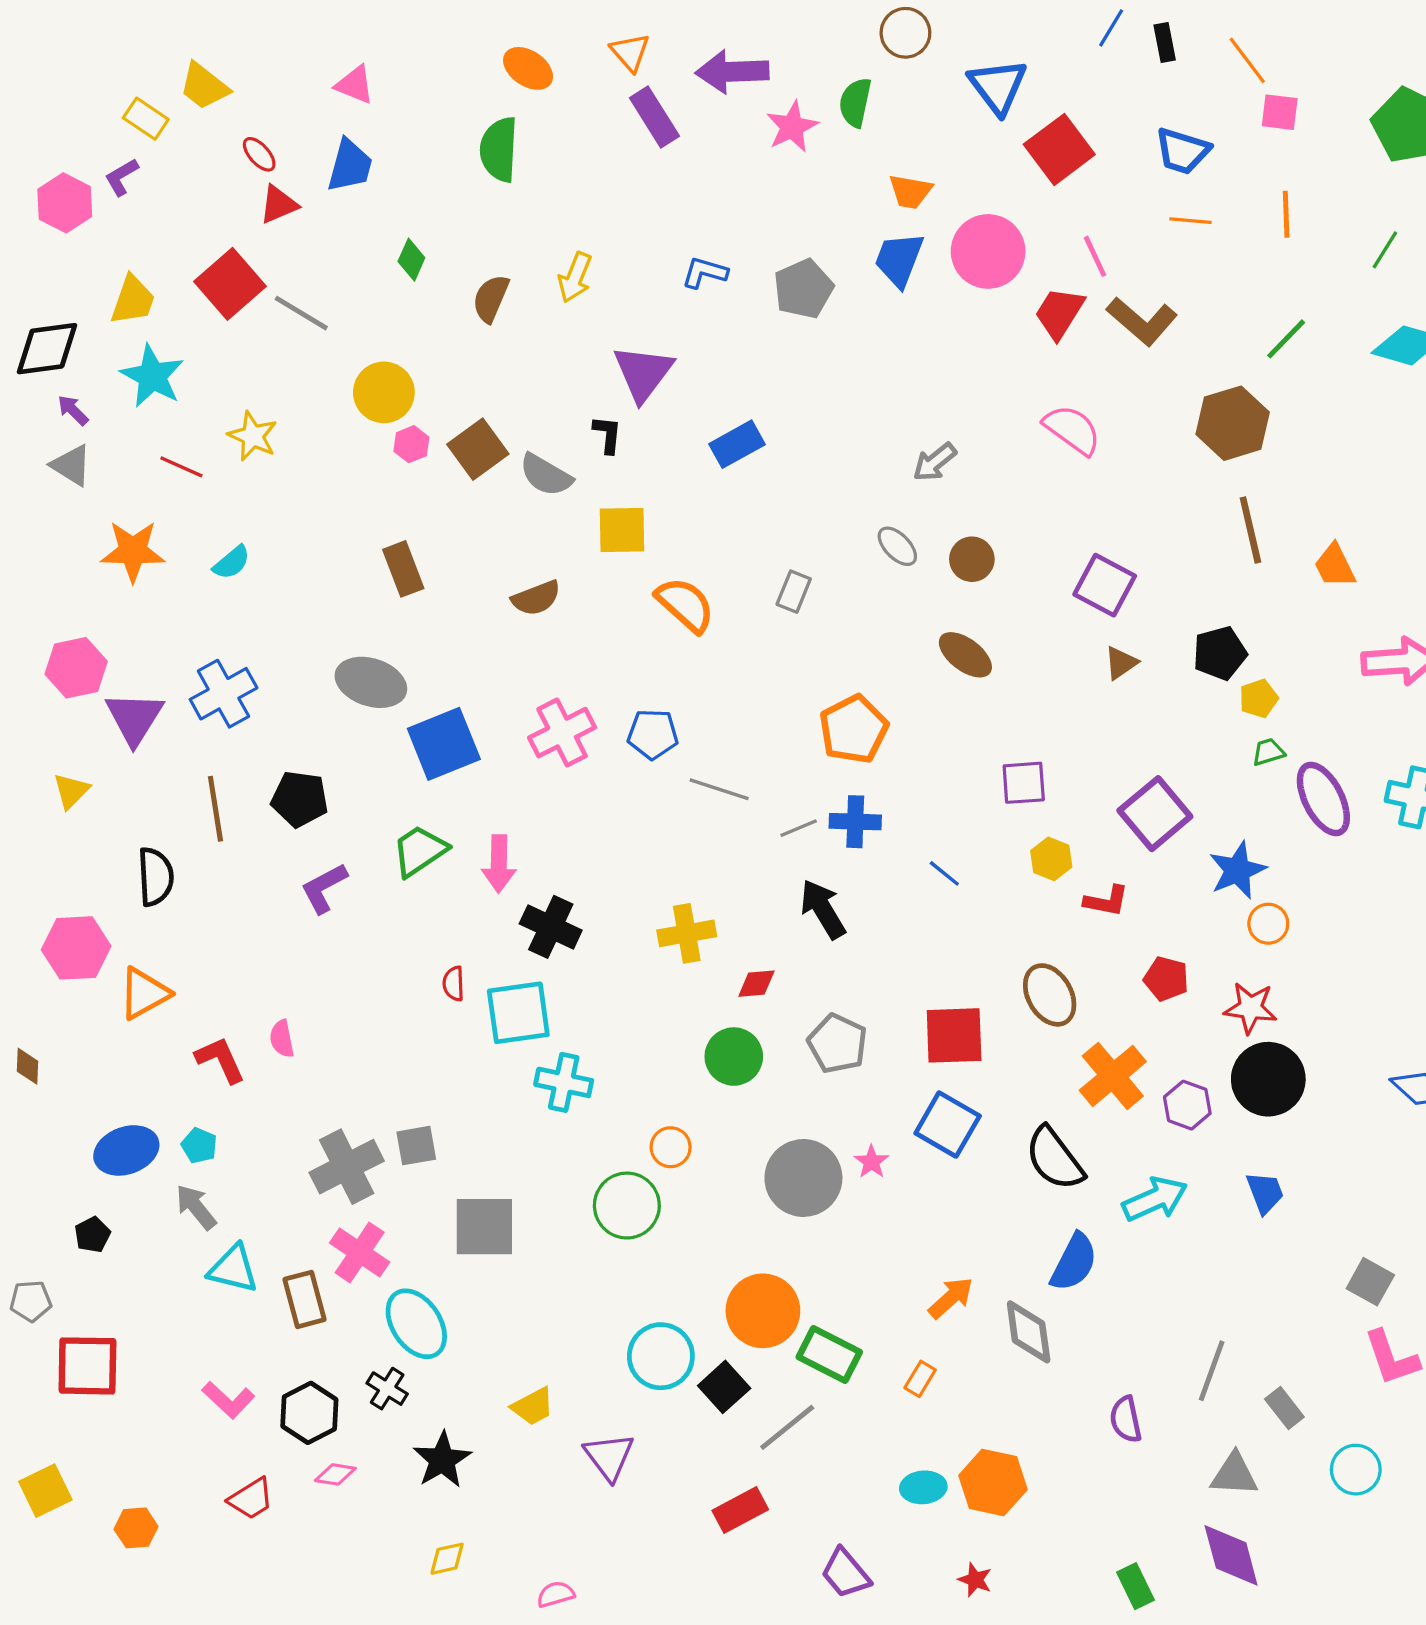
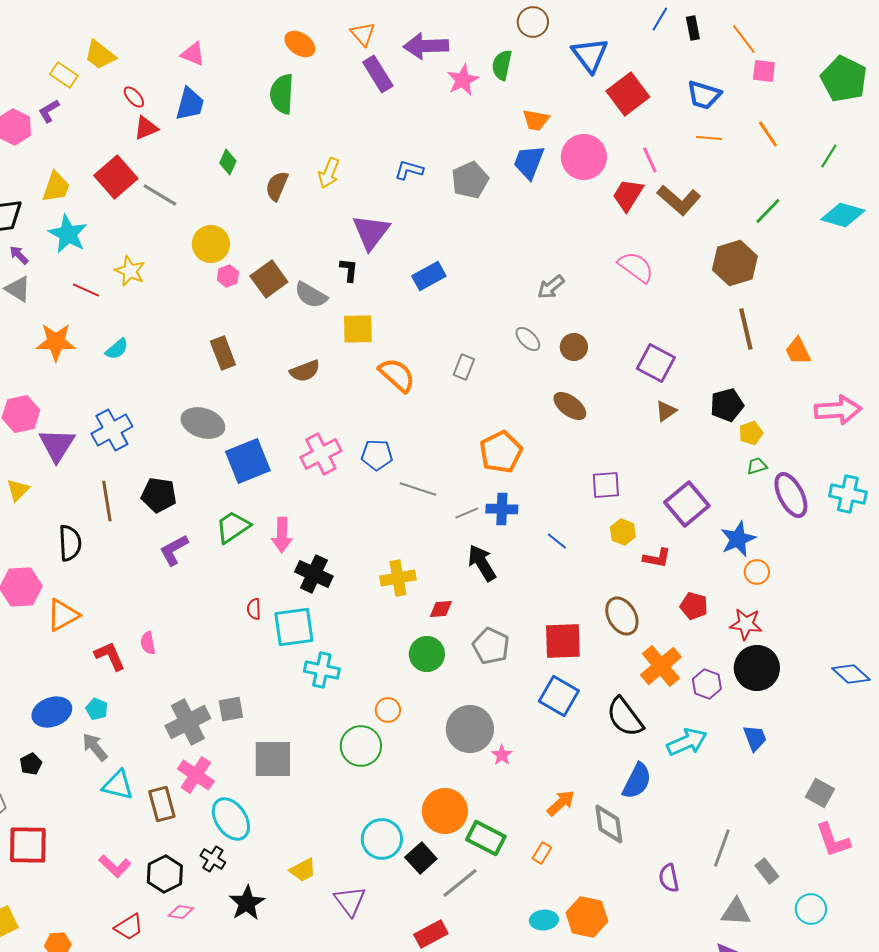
orange line: (1286, 214) -> (768, 134), turned -32
pink star: (871, 1162) -> (502, 755), moved

